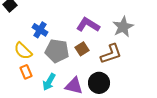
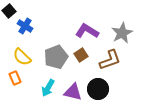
blue cross: (40, 30) -> (25, 26), moved
gray pentagon: (57, 51) -> (56, 57), turned -30
orange rectangle: (26, 72) -> (15, 78), moved

